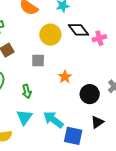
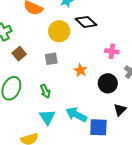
pink cross: (99, 38) -> (112, 51), moved, turned 32

